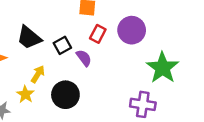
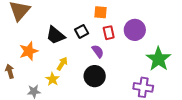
red rectangle: (98, 34) -> (109, 33), turned -40
black square: (62, 45) -> (82, 31), moved
black circle: (65, 95) -> (95, 76), moved

